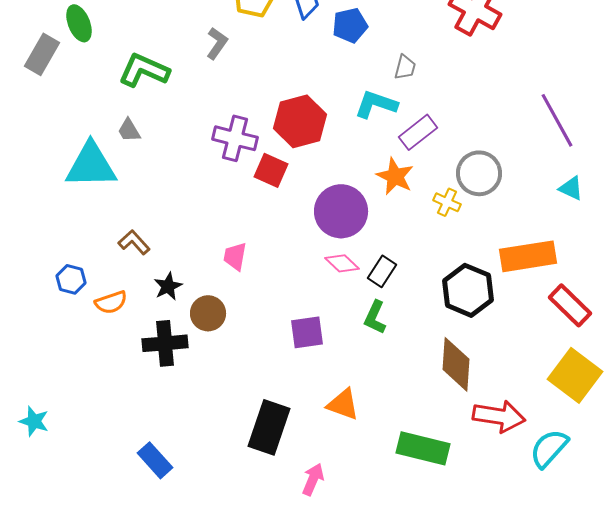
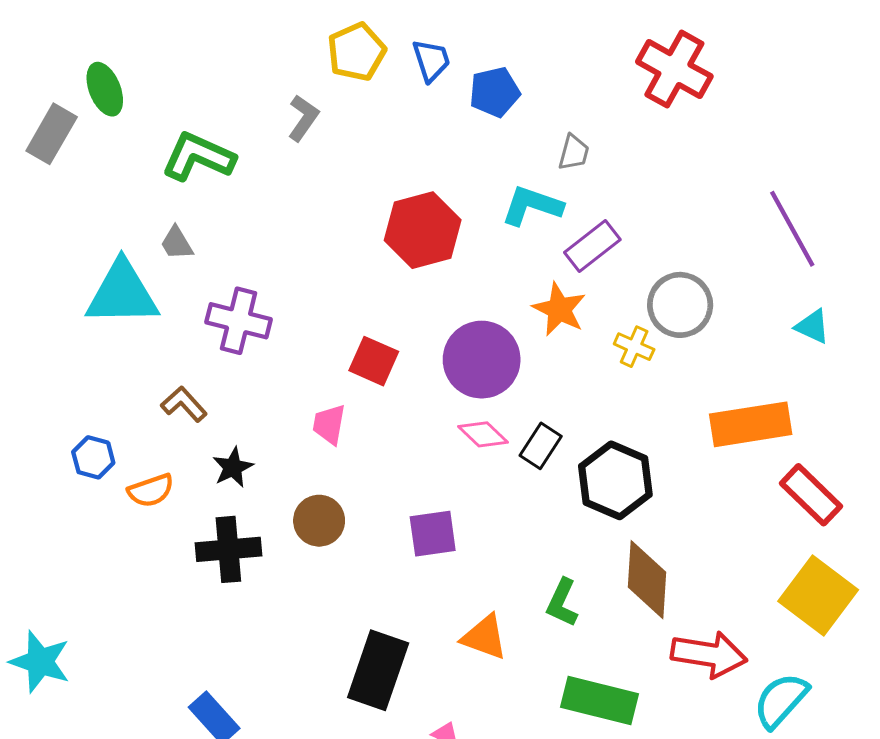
purple cross: (235, 138) -> (239, 321), moved
red square: (271, 170) -> (374, 361), moved
black hexagon: (468, 290) -> (615, 480), moved
brown circle: (208, 313) -> (319, 521), moved
green L-shape: (375, 317) -> (562, 603), moved
cyan star: (34, 421) -> (40, 662), size x1.4

